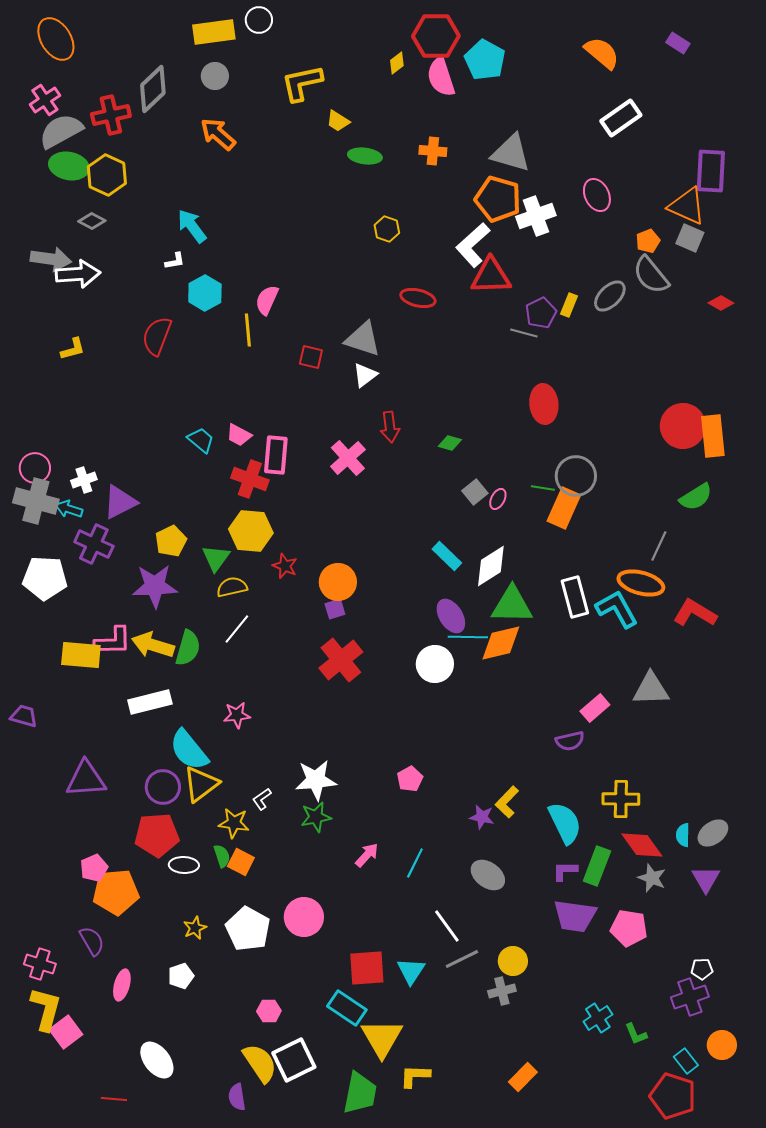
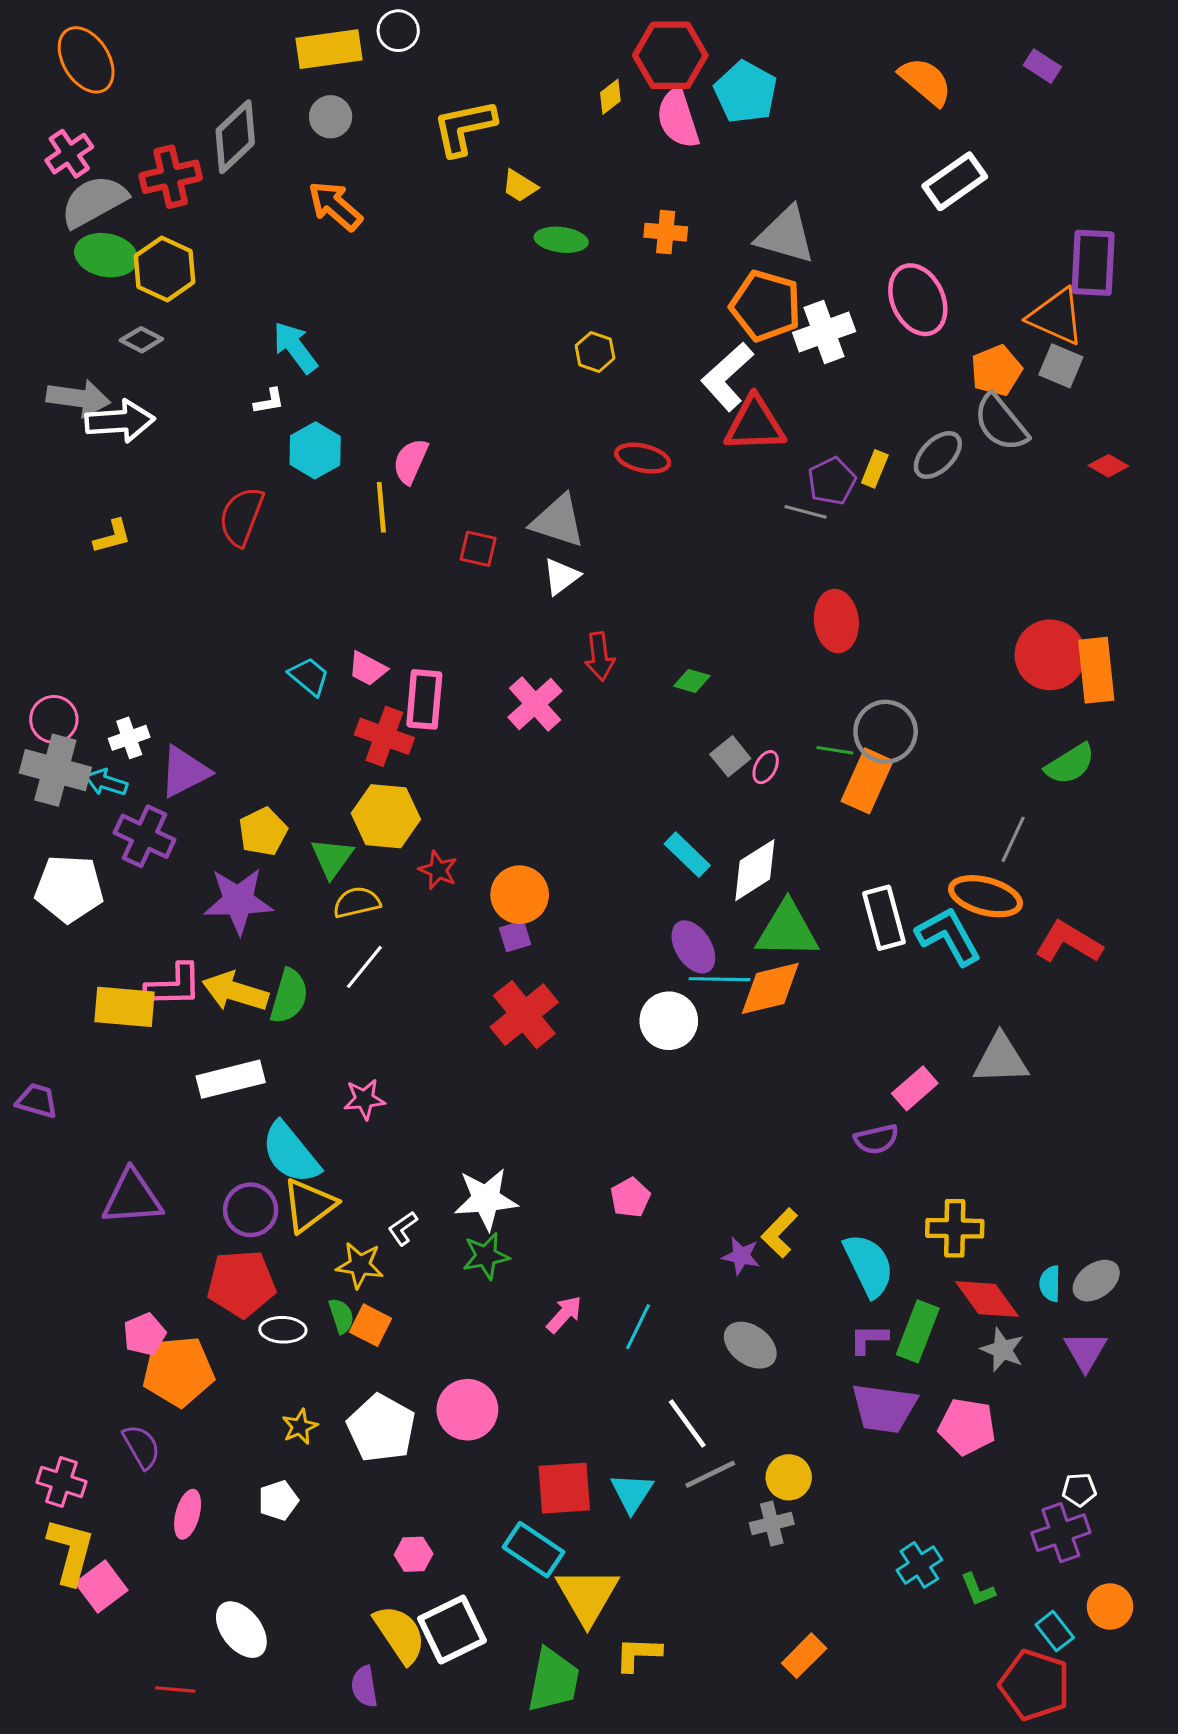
pink ellipse: (597, 195) -> (918, 300), size x1.4
orange pentagon: (648, 241) -> (996, 370), size x1.4

